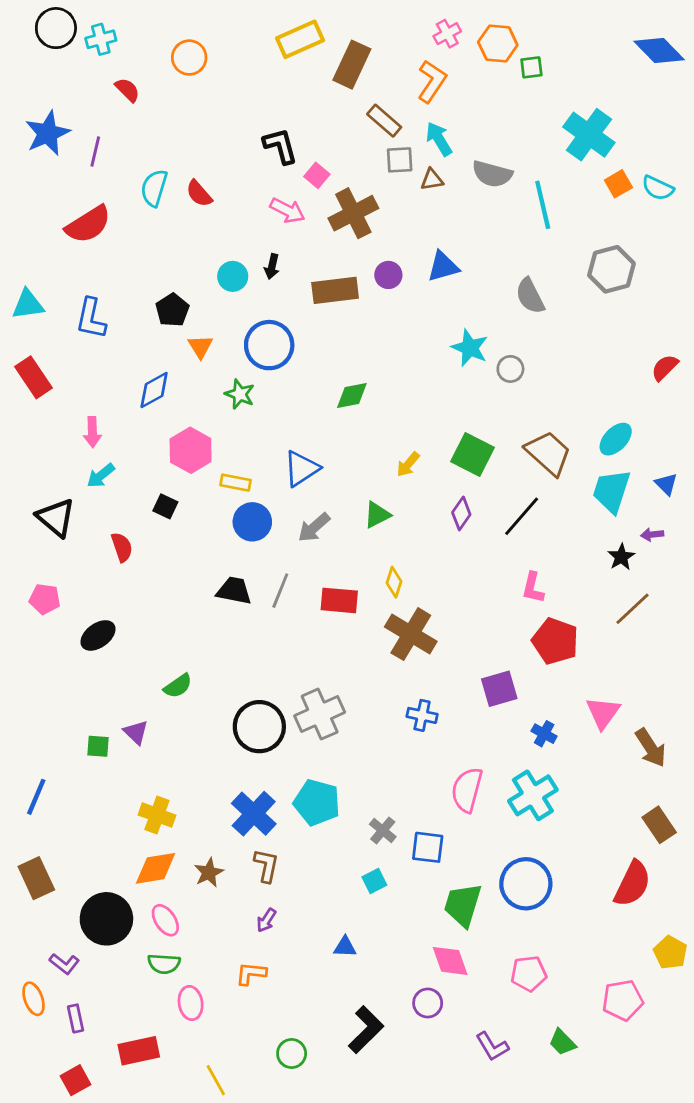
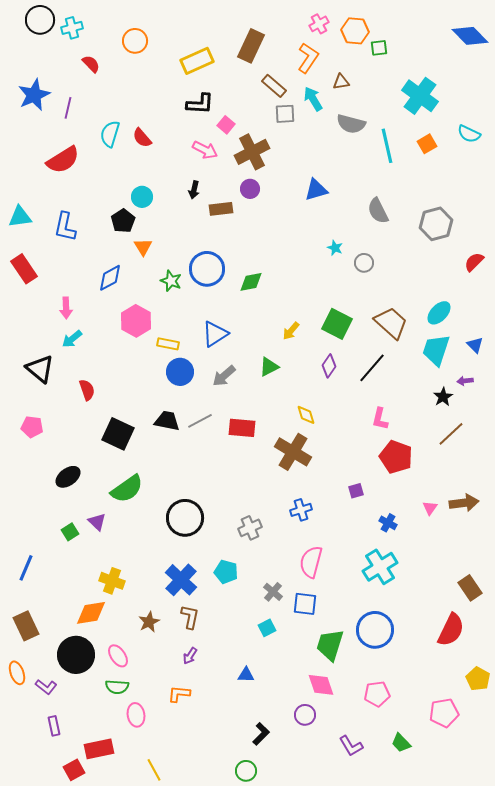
yellow rectangle: (300, 39) -> (197, 61), moved
black L-shape: (280, 146) -> (200, 104), turned 108
brown triangle: (432, 180) -> (341, 82), moved
orange square: (618, 184) -> (427, 144), moved
gray hexagon: (611, 269) -> (436, 224), moved
purple circle: (388, 275) -> (250, 189), moved
cyan circle: (233, 276) -> (142, 197), moved
brown rectangle: (335, 290) -> (221, 209), moved, size x0.7
blue circle: (269, 345) -> (207, 269), moved
cyan star: (470, 348) -> (335, 248), size x0.6
black square: (165, 506) -> (118, 434), moved, size x1.8
yellow diamond: (394, 582) -> (306, 415), moved, turned -35
gray line: (280, 591) -> (200, 421), turned 40
black ellipse: (98, 635) -> (68, 477), moved
green semicircle: (178, 686) -> (127, 489), size x1.6
purple square: (499, 689) -> (356, 491), size x0.6
pink triangle: (603, 713) -> (430, 508), size x0.6
gray cross: (320, 714) -> (250, 528), moved, size x0.7
blue cross: (422, 715) -> (301, 510), turned -30
green square: (98, 746) -> (70, 532), turned -36
brown arrow: (651, 748) -> (464, 503), moved, turned -64
pink semicircle: (467, 790) -> (311, 562), moved
cyan pentagon: (317, 802) -> (226, 572), size x0.7
orange diamond: (156, 868) -> (91, 613), moved
orange ellipse: (33, 999) -> (17, 673), moved
black L-shape: (366, 1030) -> (261, 734), size x0.7
green circle: (292, 1054) -> (246, 771), moved
red square: (76, 1080) -> (74, 770), moved

